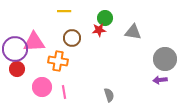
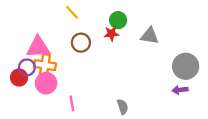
yellow line: (64, 11) -> (72, 12), turned 48
purple circle: (15, 49) -> (27, 67), moved, size x0.6
orange cross: (58, 61) -> (45, 65), moved
pink circle: (42, 87) -> (46, 83), moved

